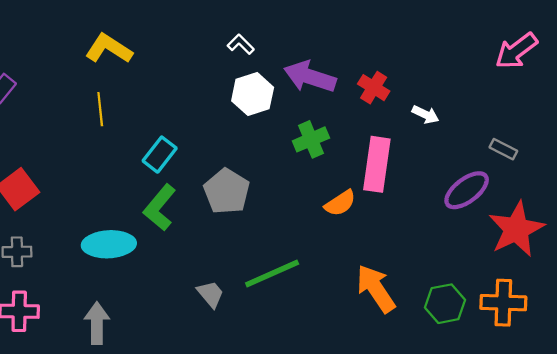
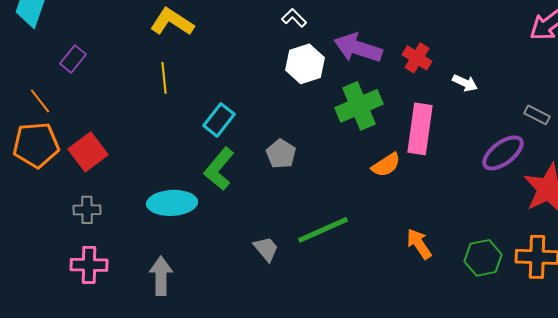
green cross: (311, 139) -> (359, 106), size x1.4
gray pentagon: (227, 191) -> (281, 154), size x0.7
orange arrow: (376, 289) -> (419, 244), size x0.7

